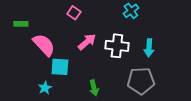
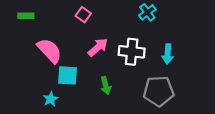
green rectangle: (21, 24) -> (26, 16), moved
green arrow: (94, 88) -> (106, 86), moved

